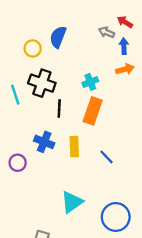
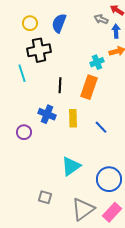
yellow circle: (33, 48) -> (30, 23), moved
cyan cross: (90, 82) -> (97, 62), moved
black cross: (42, 83) -> (39, 50), moved, turned -30

